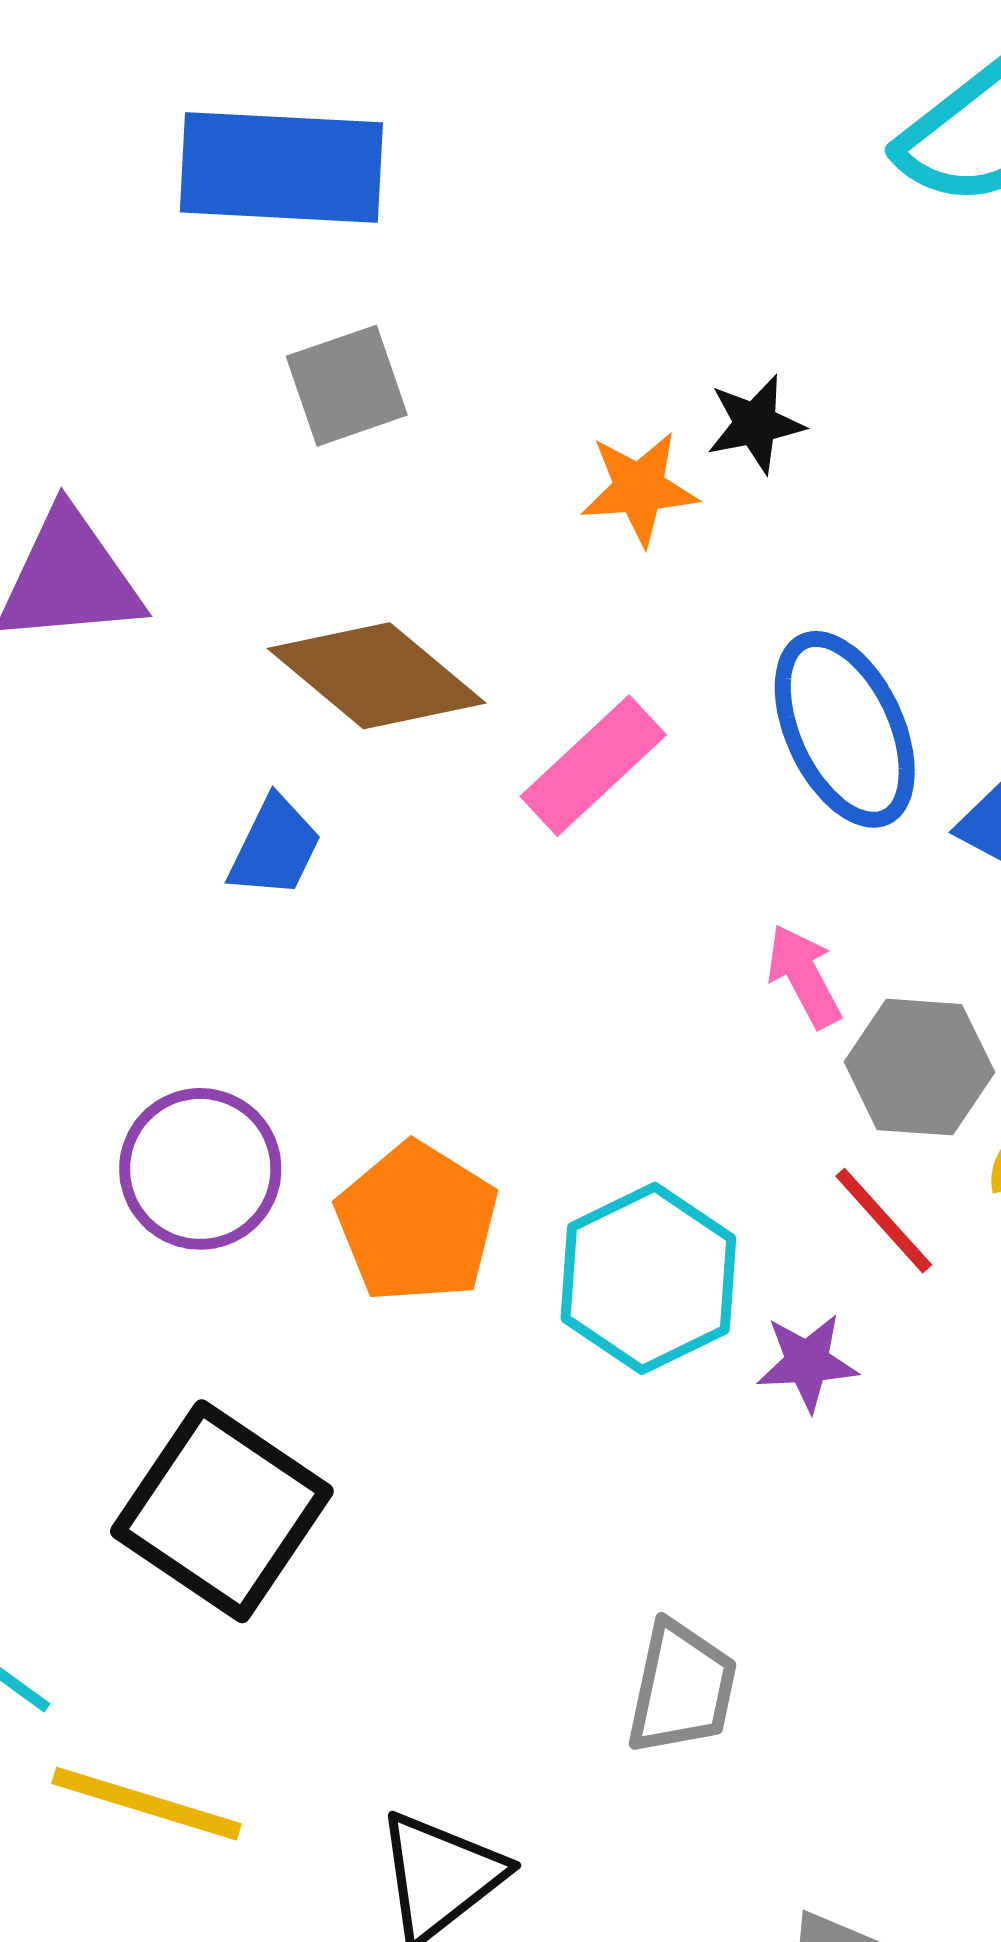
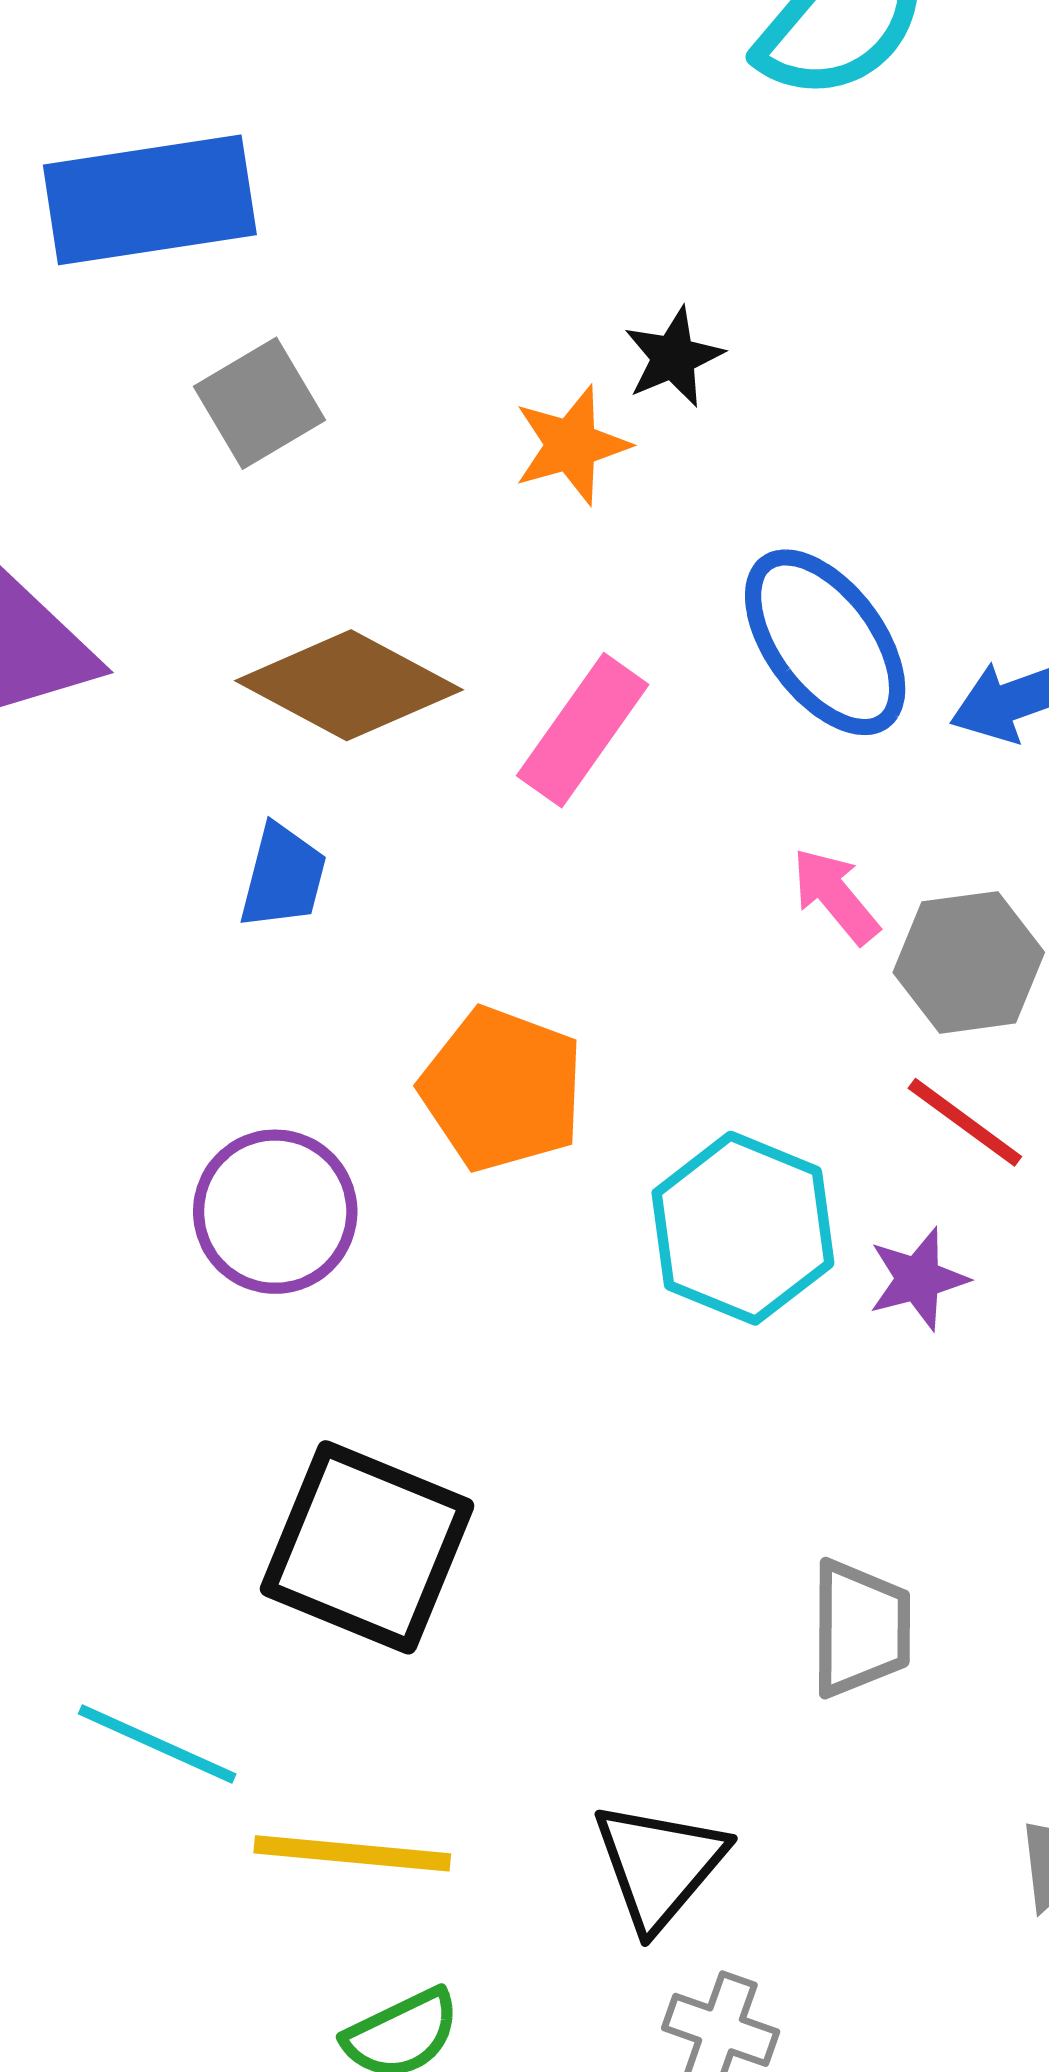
orange pentagon: (417, 1223) -> (502, 1089), moved

